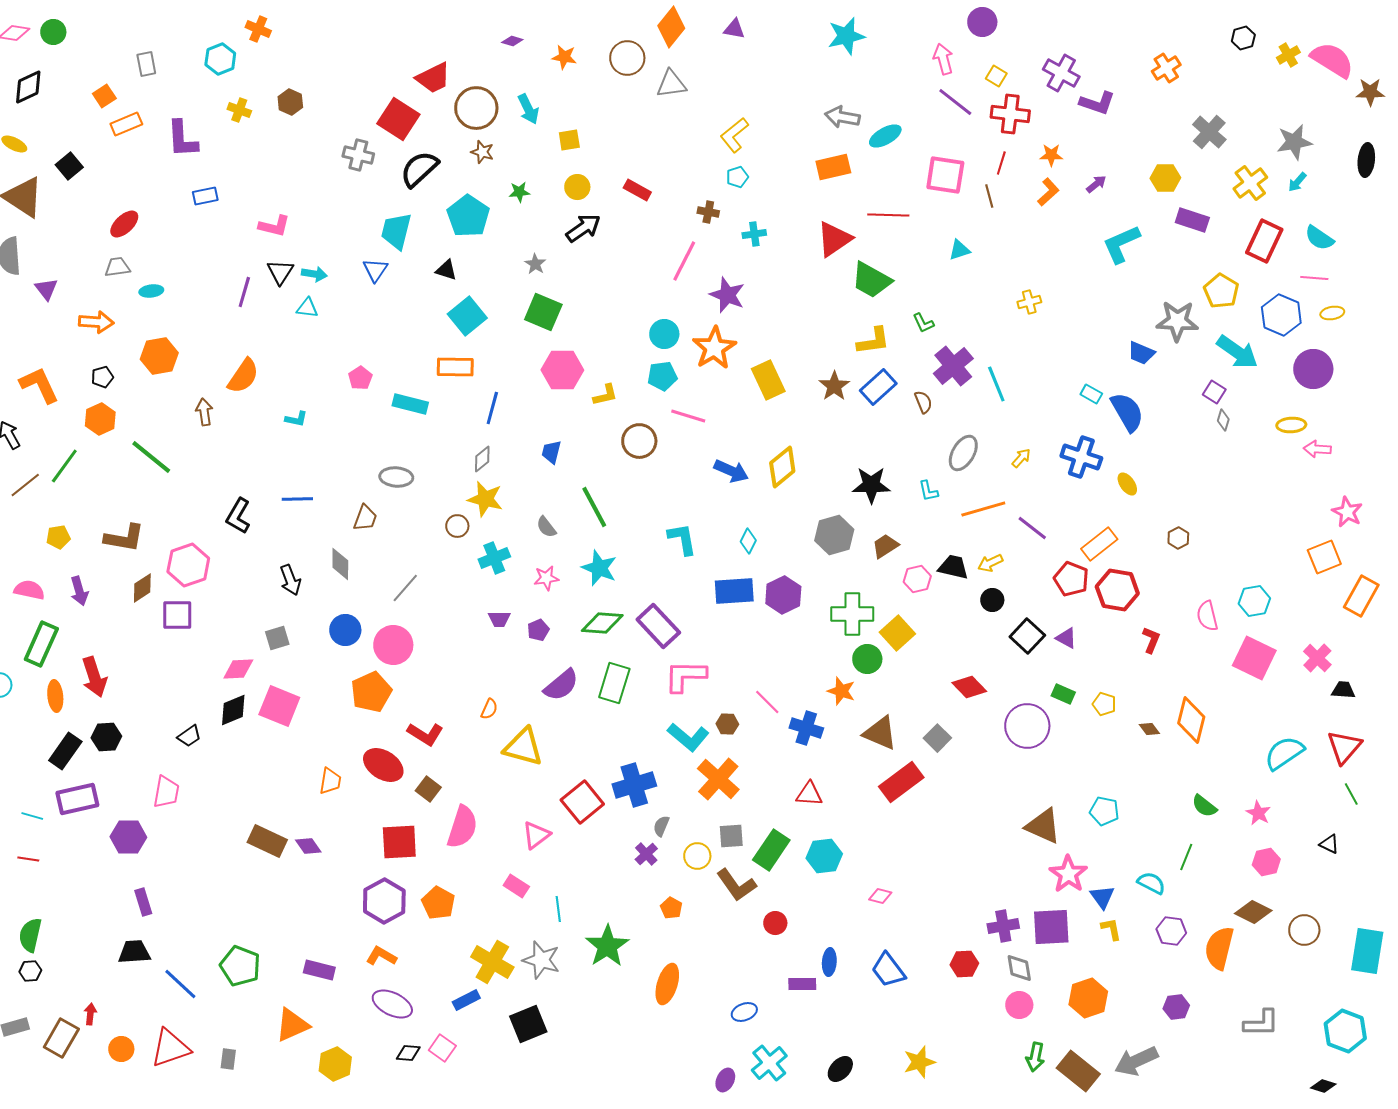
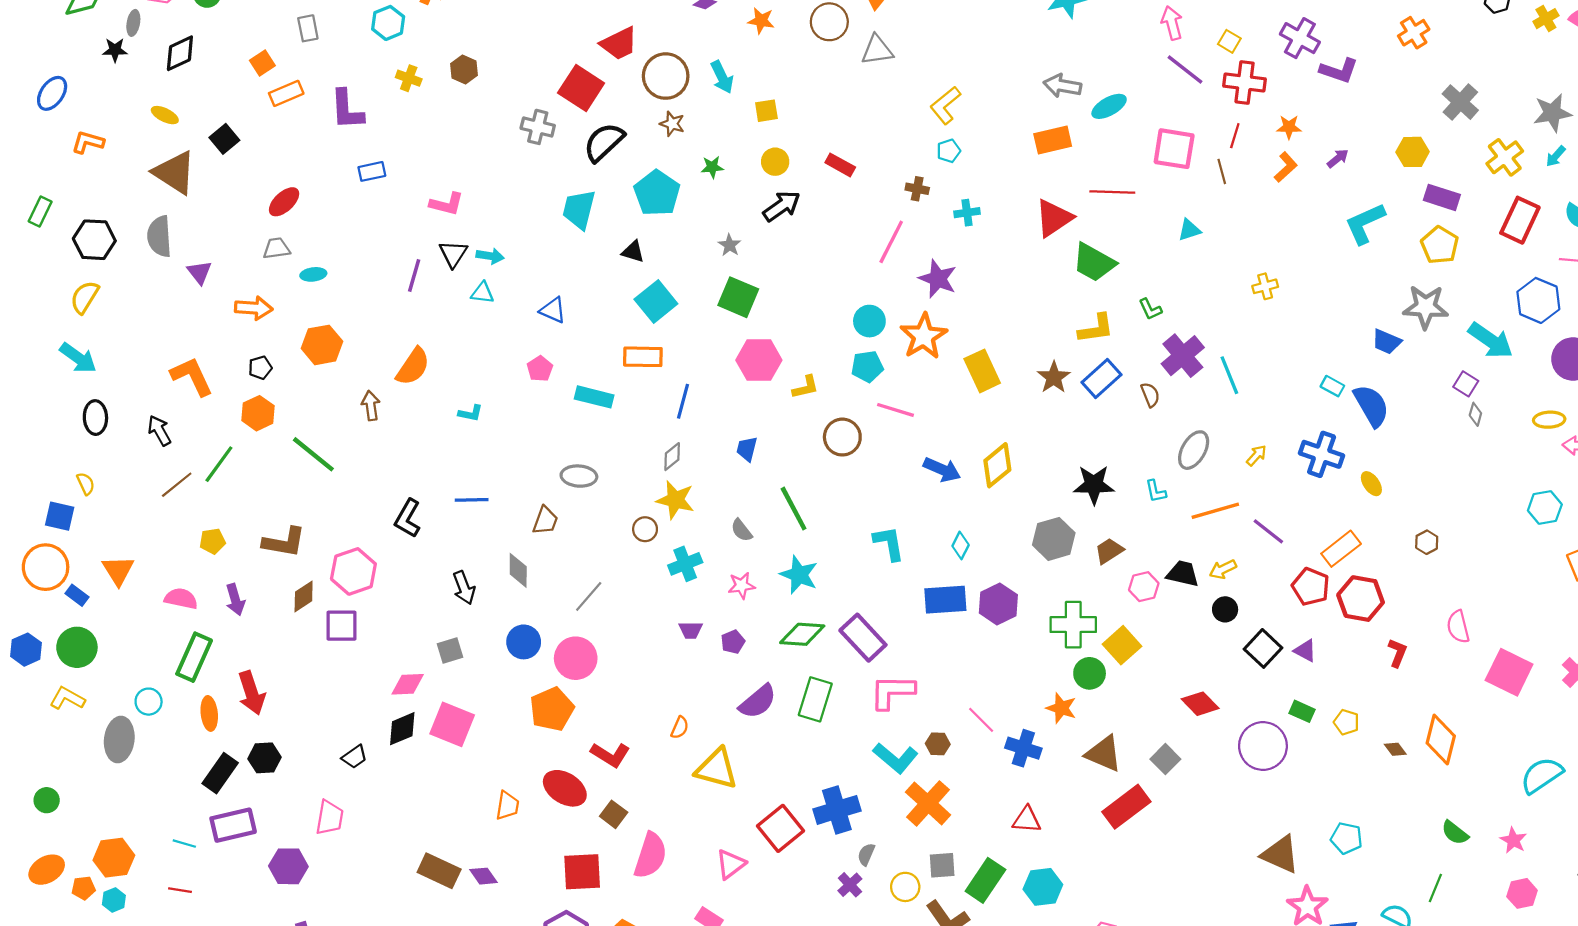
blue triangle: (375, 270) -> (553, 310), moved, turned -40
yellow pentagon: (1221, 291) -> (1440, 245), moved
cyan hexagon: (1254, 601) -> (1545, 507), moved

